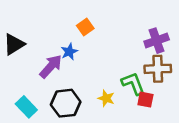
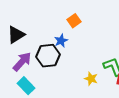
purple arrow: (51, 66) -> (22, 62), moved
black hexagon: (66, 103) -> (48, 56), moved

